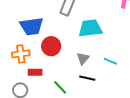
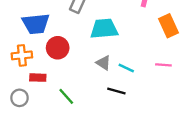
gray triangle: (83, 58) -> (103, 63), moved, turned -40
black line: (87, 78) -> (116, 91), moved

